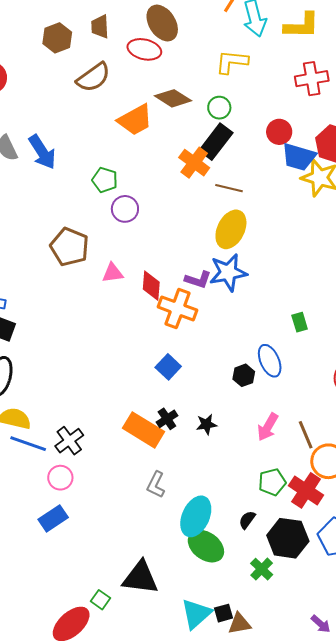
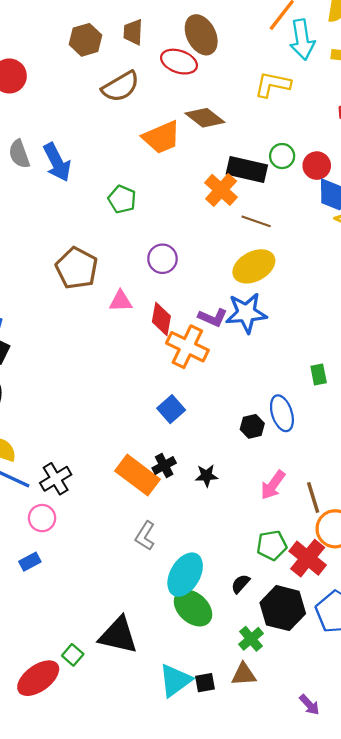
green circle: (219, 108) -> (282, 156), moved
black rectangle: (216, 142) -> (247, 169), turned 60
purple circle: (125, 209) -> (162, 259), moved
yellow ellipse: (231, 229) -> (254, 266), turned 30
blue rectangle: (53, 518) -> (30, 562), size x0.7
brown triangle: (239, 624) -> (244, 674), moved

